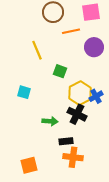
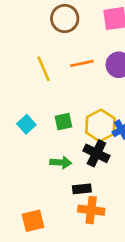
orange line: (71, 31) -> (82, 63), moved
green square: (60, 71) -> (63, 122), moved, turned -32
cyan square: (24, 92) -> (26, 124), turned 32

